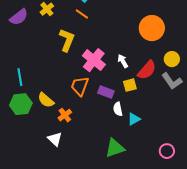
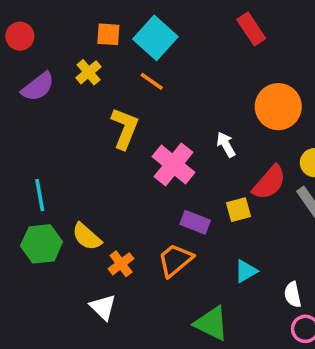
white arrow: (123, 61) -> (226, 145), moved
orange trapezoid: (80, 86) -> (175, 260), moved, turned 30
white semicircle: (118, 109) -> (293, 295), moved
green triangle: (115, 148) -> (211, 323), turned 45

